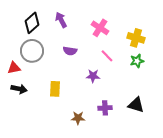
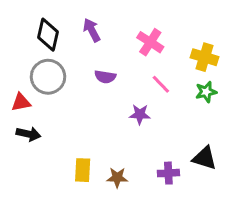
black diamond: (32, 23) -> (48, 35), turned -35
yellow rectangle: (55, 89) -> (83, 170), moved
purple cross: (105, 108) -> (168, 173), moved

